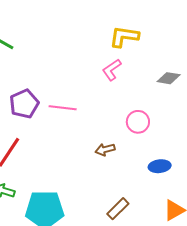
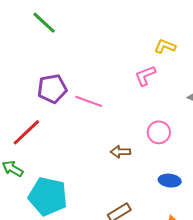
yellow L-shape: (124, 37) -> (165, 46), size x0.7

